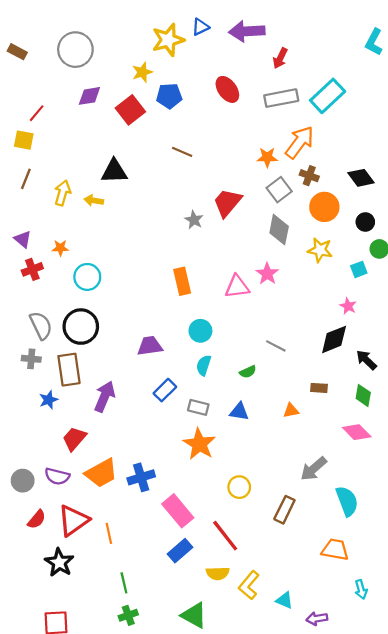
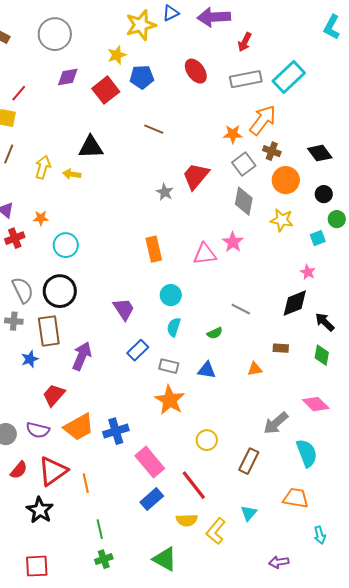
purple trapezoid: (150, 346) -> (124, 309), turned 65
pink diamond: (357, 432) -> (316, 404), moved
cyan triangle: (284, 600) -> (249, 513), moved, turned 48

